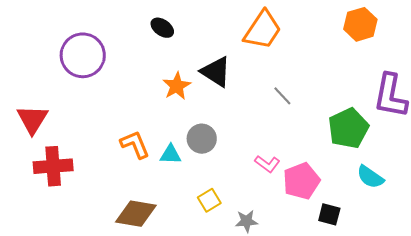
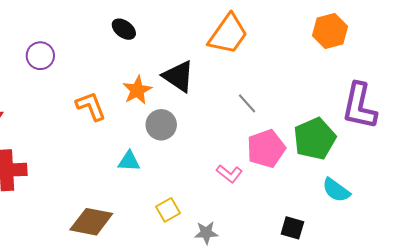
purple circle: (83, 55) -> (40, 56), size x0.6
gray circle: (202, 139) -> (161, 125), moved
orange L-shape: (135, 144) -> (91, 106), moved
pink pentagon: (301, 181) -> (266, 149), moved

